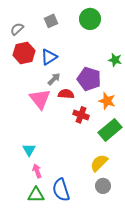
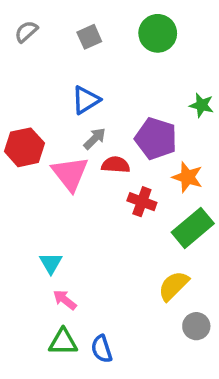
gray semicircle: (17, 29) -> (26, 32), moved
red hexagon: (24, 53) -> (24, 147), moved
pink arrow: (37, 171) -> (65, 300), turned -32
gray circle: (103, 186) -> (196, 326), moved
blue semicircle: (61, 190) -> (102, 349), moved, size x0.7

